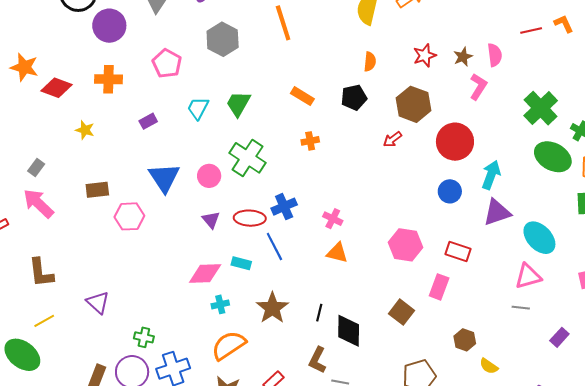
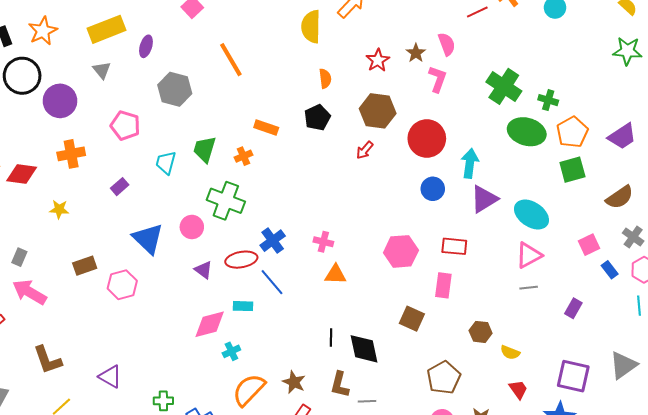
orange cross: (310, 141) -> (243, 156), moved
brown star: (272, 308) -> (294, 382), moved, size x0.7

